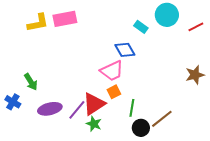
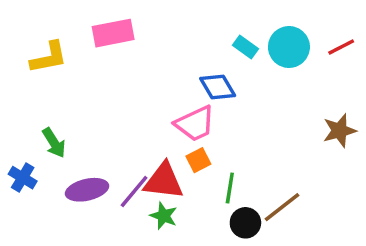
cyan circle: (167, 15) -> (289, 47), moved
yellow L-shape: (38, 23) -> (49, 57), moved
red triangle: (94, 104) -> (164, 181), turned 40

